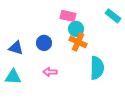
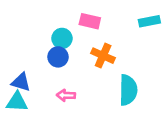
cyan rectangle: (113, 16) -> (149, 21), turned -49
cyan circle: (76, 29) -> (62, 38), moved
blue triangle: (16, 48) -> (21, 82), moved

